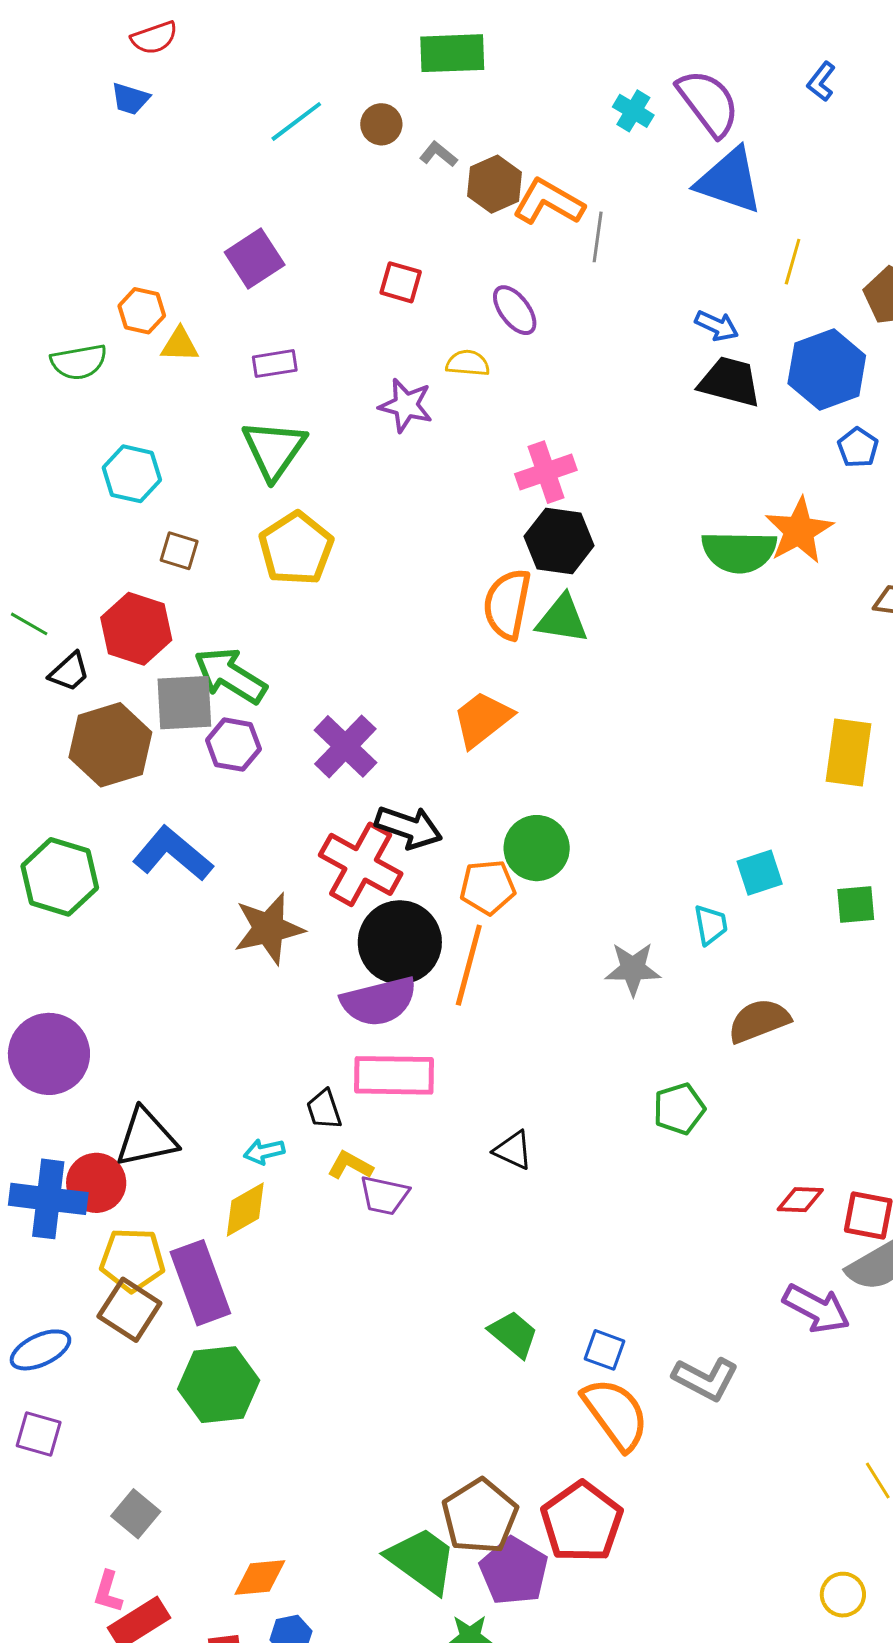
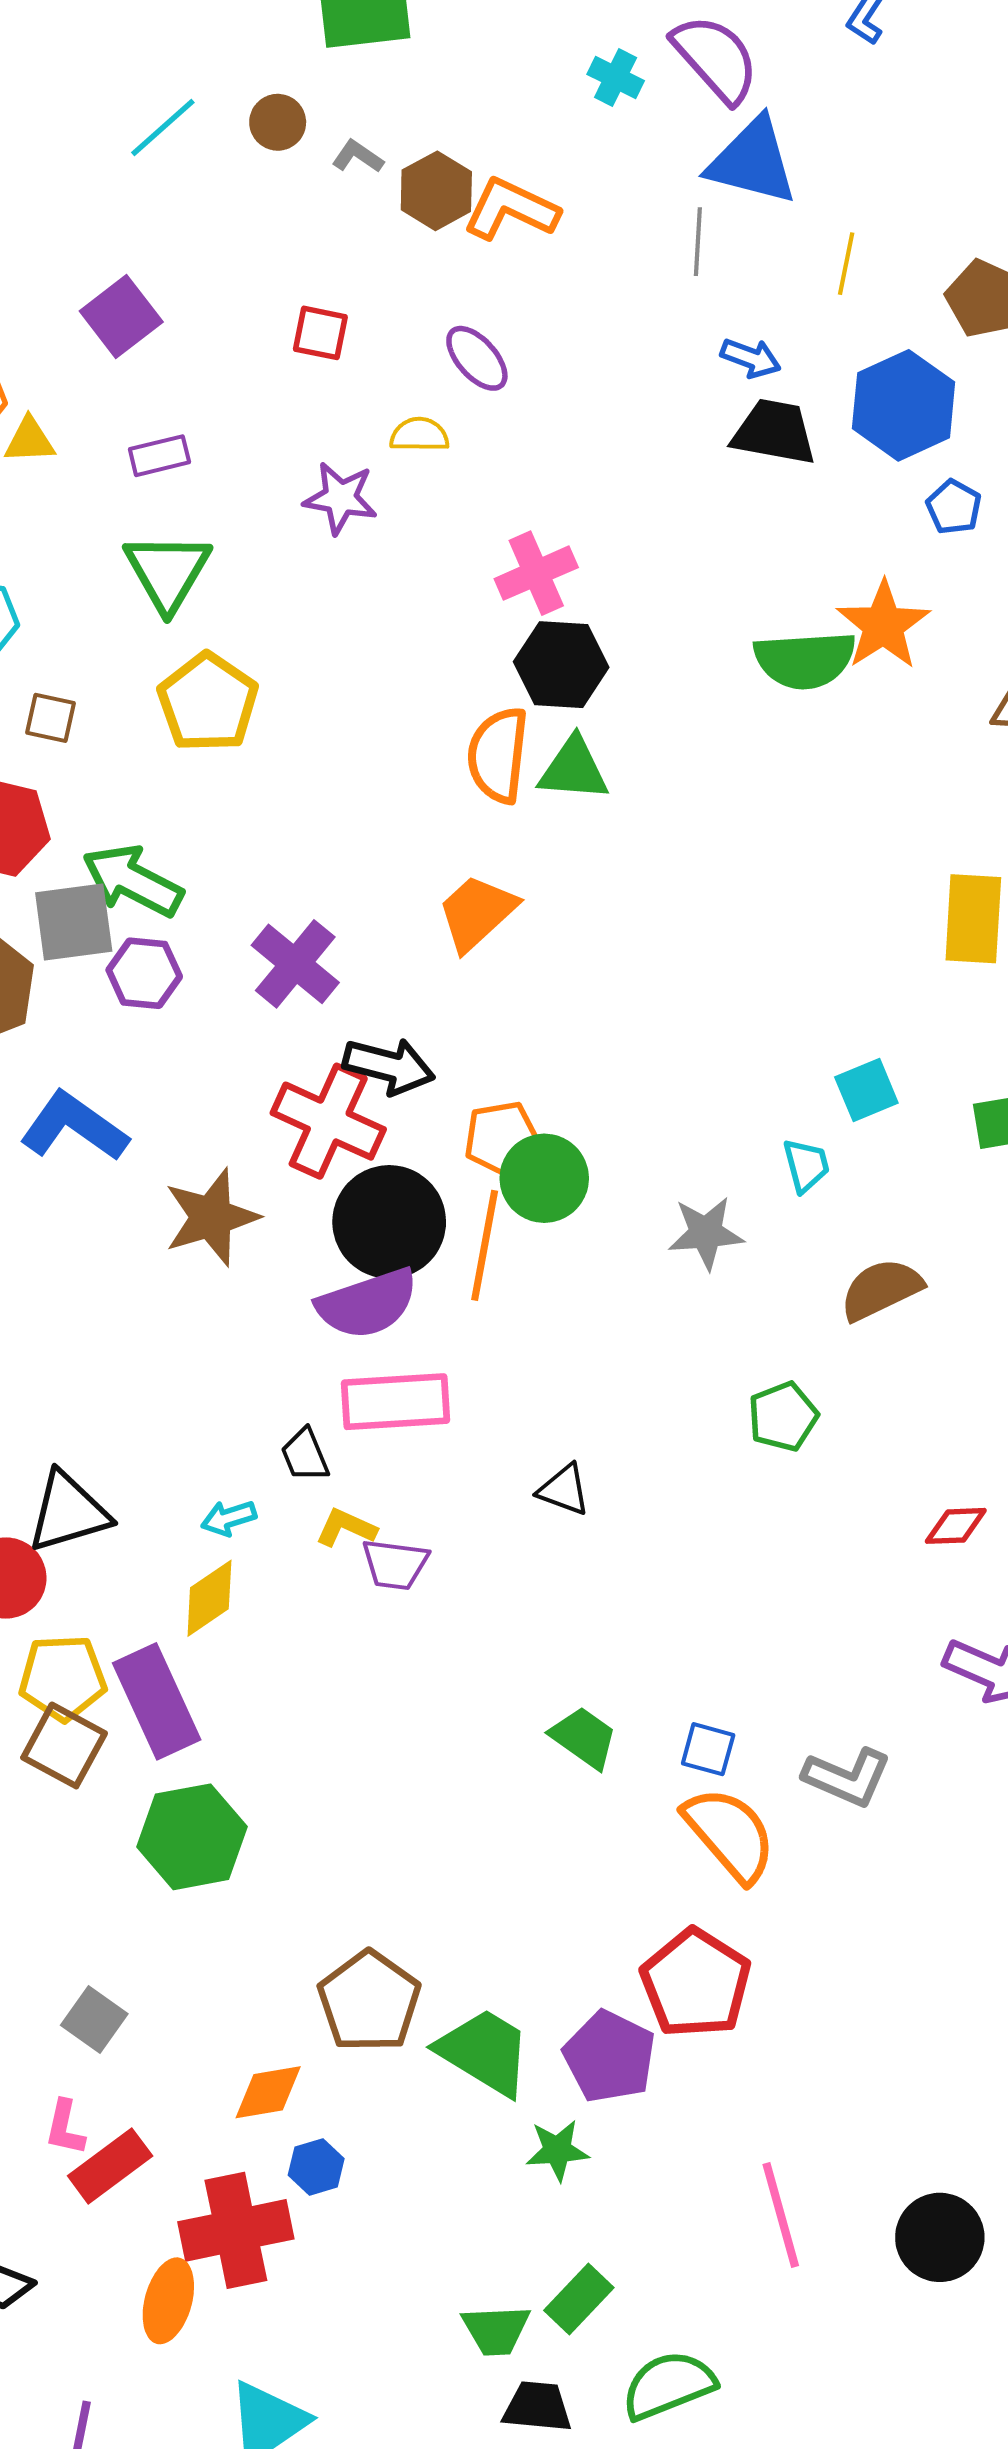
gray line: (598, 237) -> (698, 242), moved
green circle: (537, 848) -> (544, 1178), moved
brown pentagon: (480, 1516) -> (369, 2001), moved

